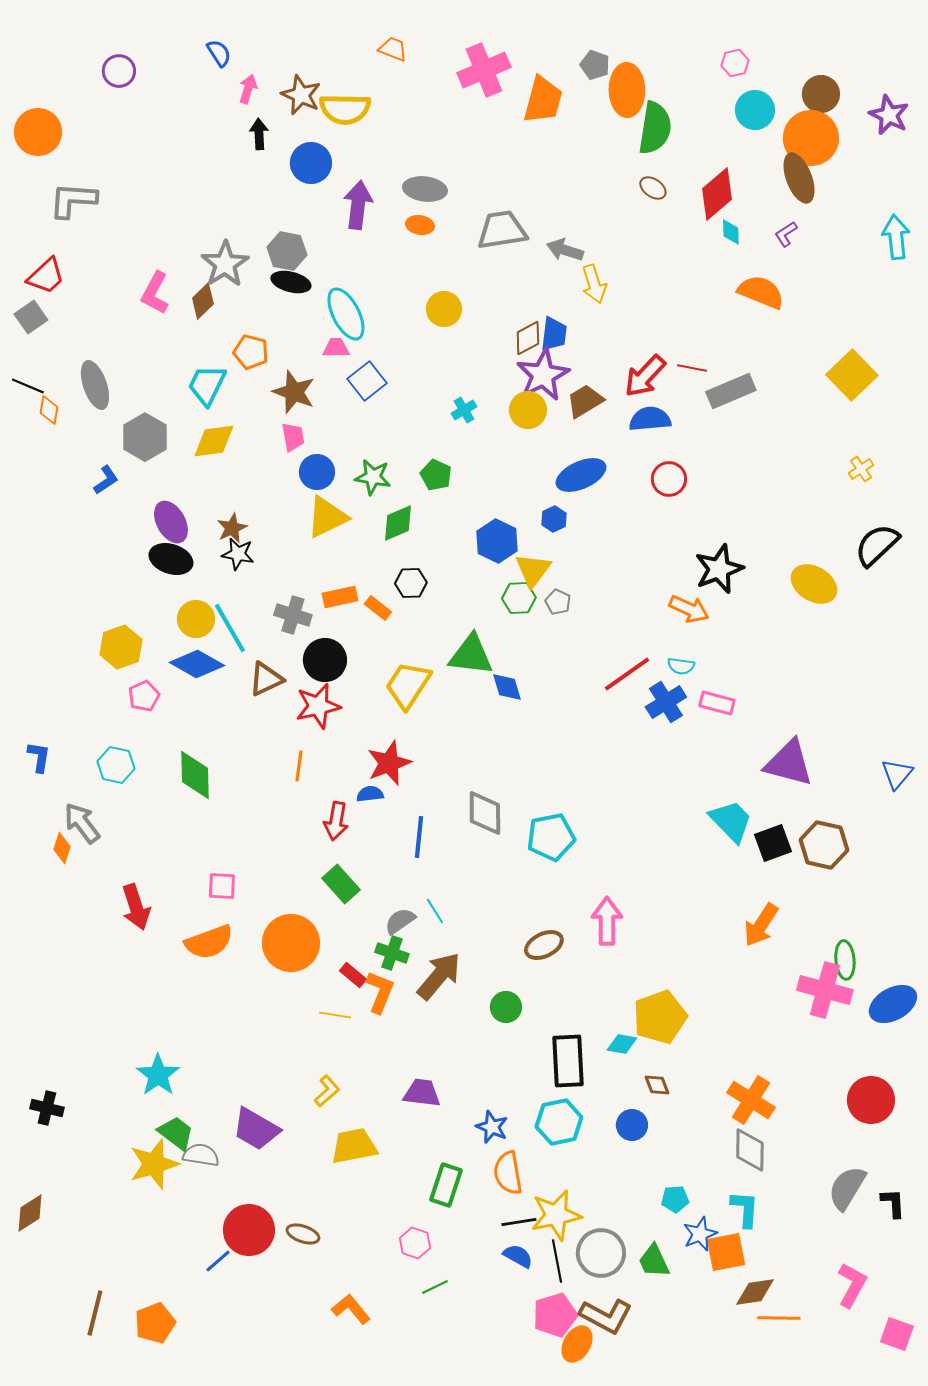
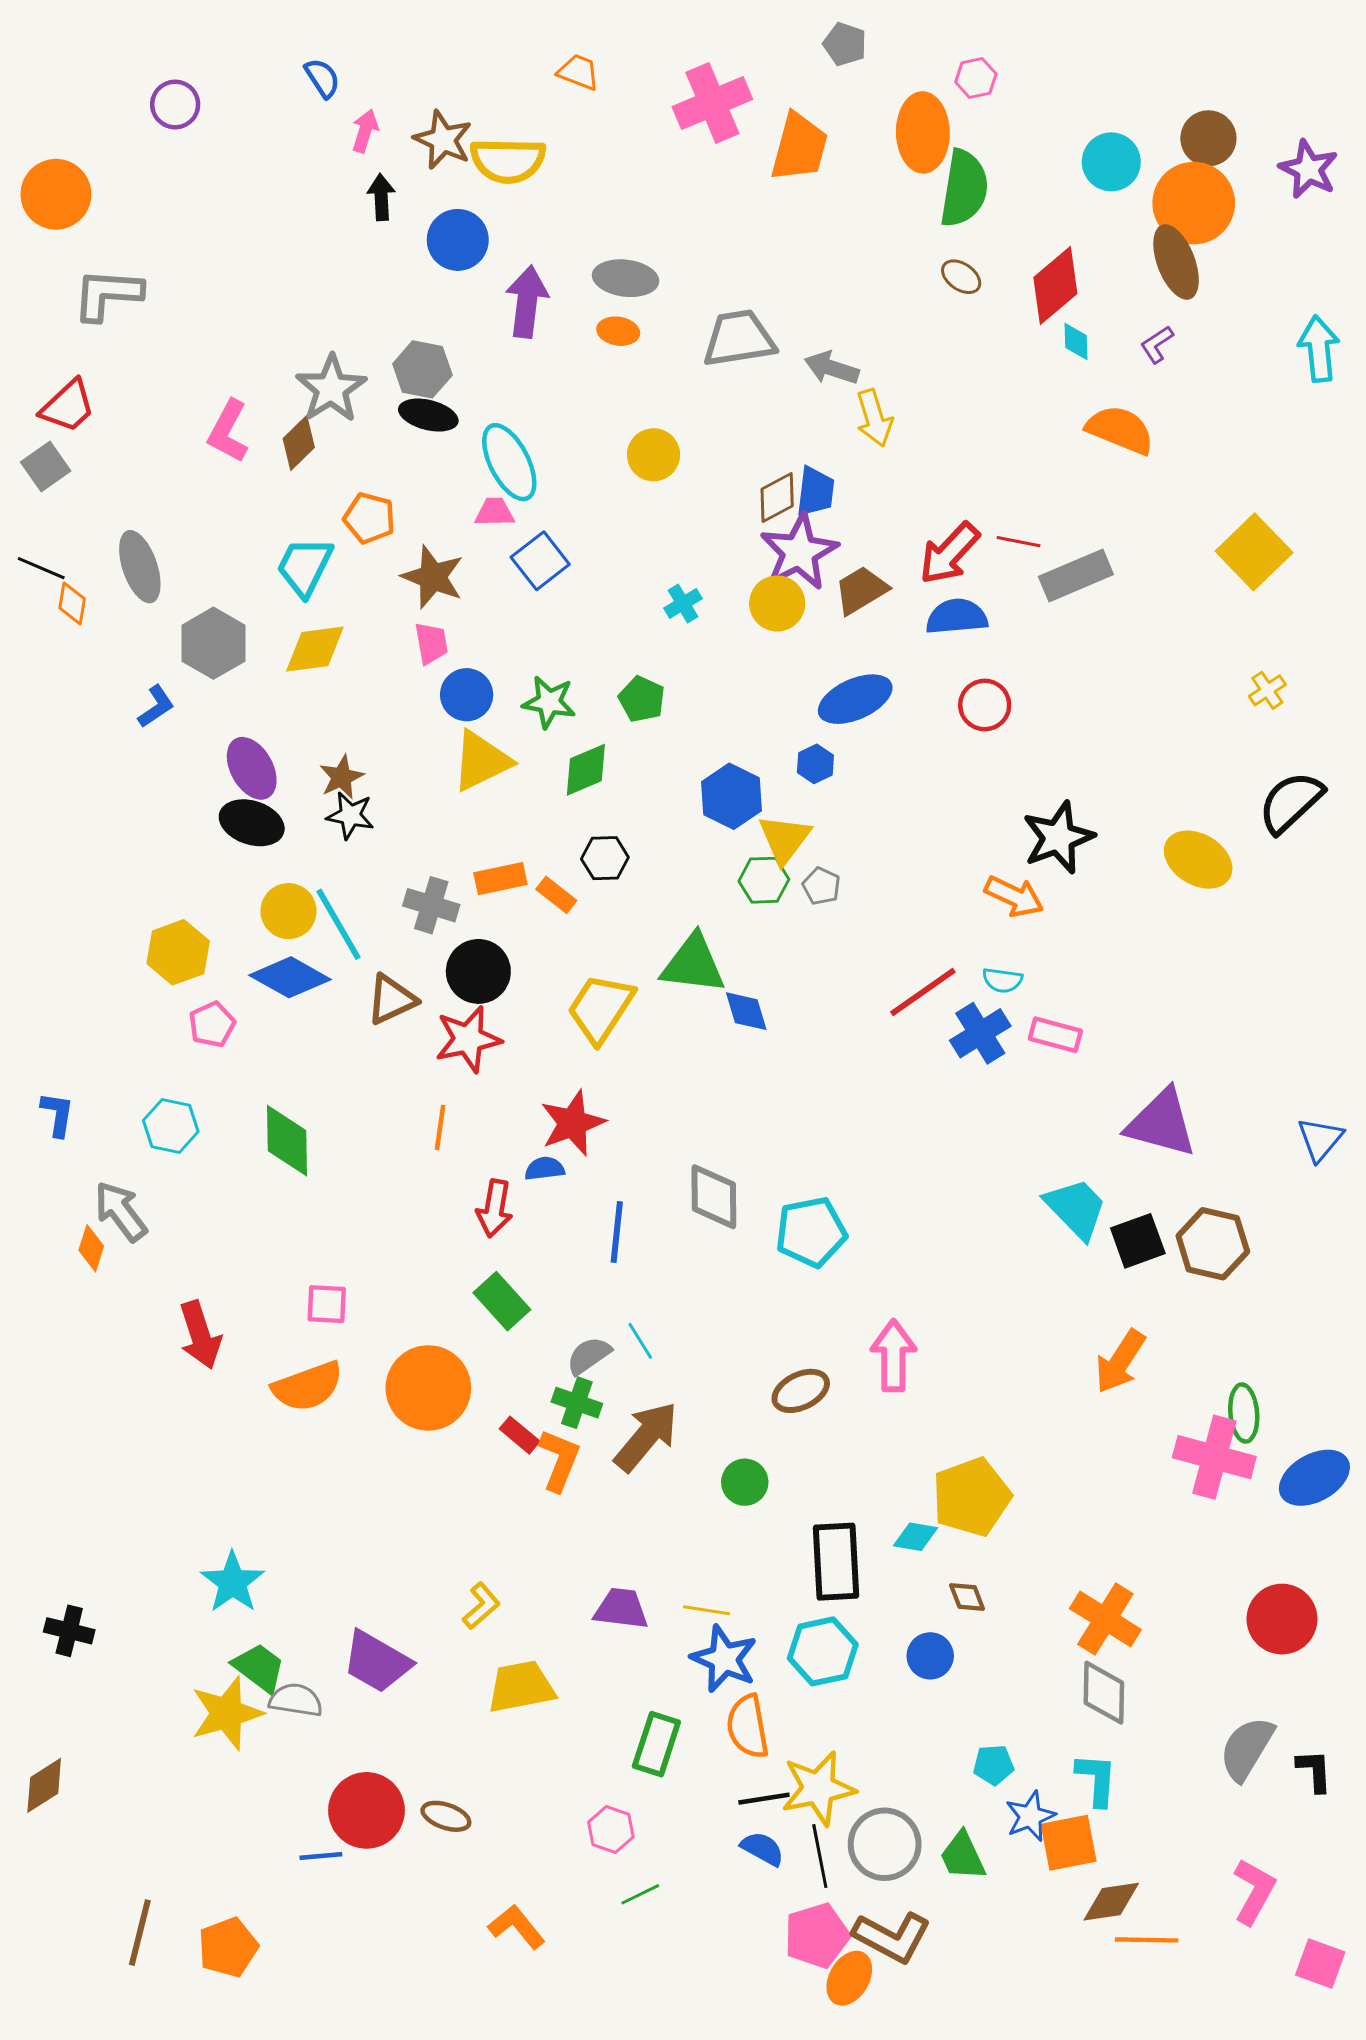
pink hexagon: (735, 63) -> (976, 78), moved
gray pentagon: (595, 65) -> (845, 44), moved
yellow line: (335, 1015) -> (707, 1610), moved
blue star: (492, 1127) -> (724, 1659), size x1.4
blue line: (218, 1261) -> (321, 1856), turned 36

